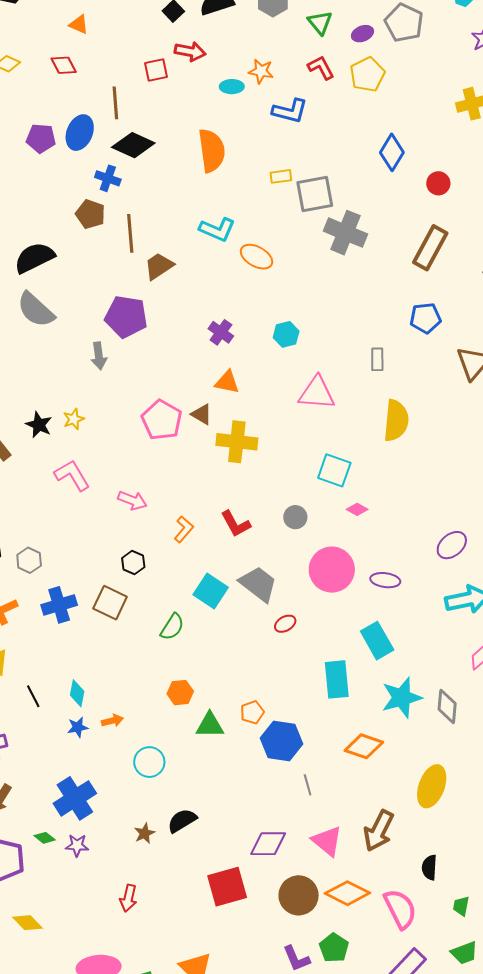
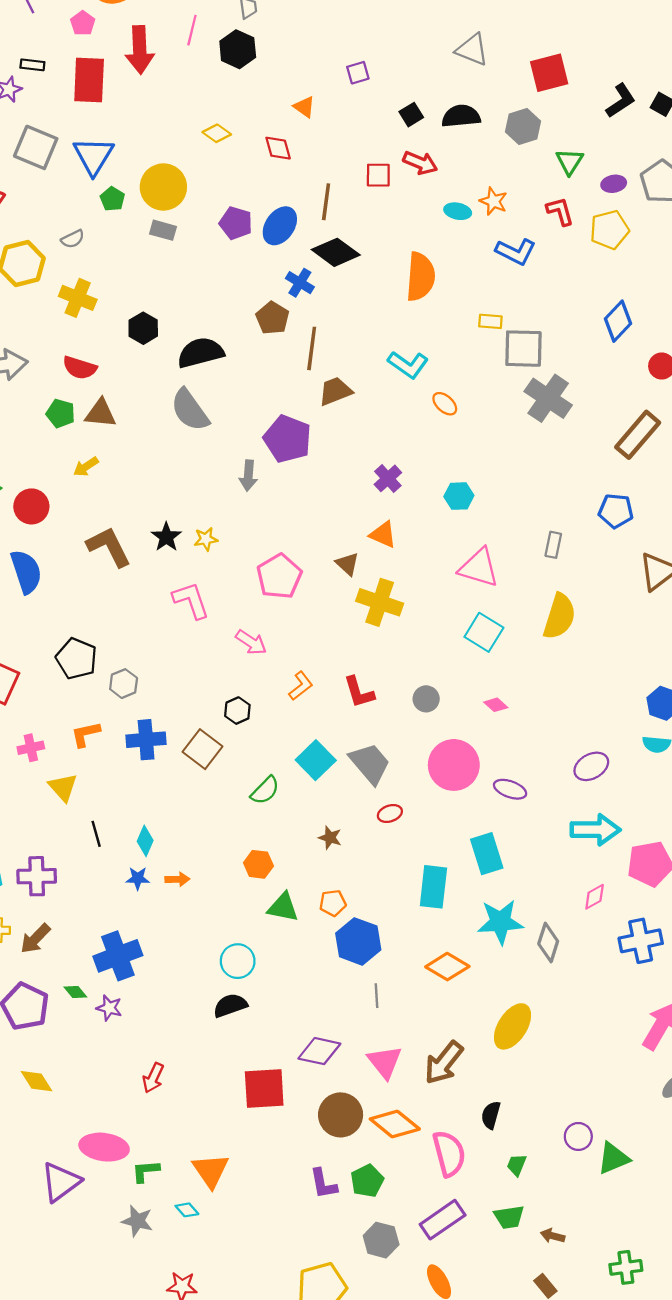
orange ellipse: (256, 257) -> (445, 404), size x0.7
pink pentagon: (162, 420) -> (279, 576), moved
cyan square: (334, 470) -> (484, 632), moved
cyan circle: (149, 762) -> (238, 961), moved
brown star: (145, 833) -> (330, 838), moved, turned 30

